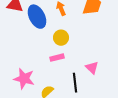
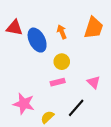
pink triangle: (92, 68) -> (94, 82), moved
black line: (75, 83) -> (76, 108), turned 48

